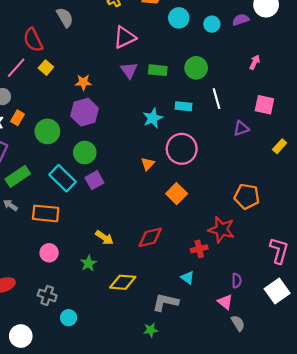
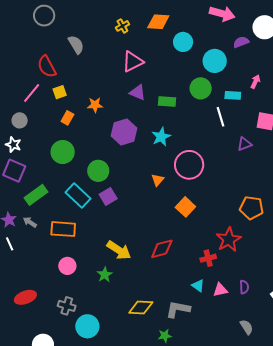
cyan circle: (212, 24) -> (215, 61), moved, size x1.5
yellow square: (46, 68) -> (60, 92), turned 32
purple triangle: (129, 70) -> (138, 92), turned -30
green rectangle: (158, 70) -> (167, 102), moved
cyan rectangle: (184, 106) -> (233, 95), moved
purple hexagon: (85, 112) -> (124, 132), moved
orange rectangle: (17, 118) -> (67, 118), moved
red star: (221, 230) -> (229, 240), turned 30
yellow arrow: (104, 238) -> (119, 250), size x1.4
yellow diamond: (123, 282) -> (141, 308), moved
pink triangle: (225, 302) -> (220, 290), moved, turned -49
cyan circle: (69, 318) -> (87, 326), size x1.5

